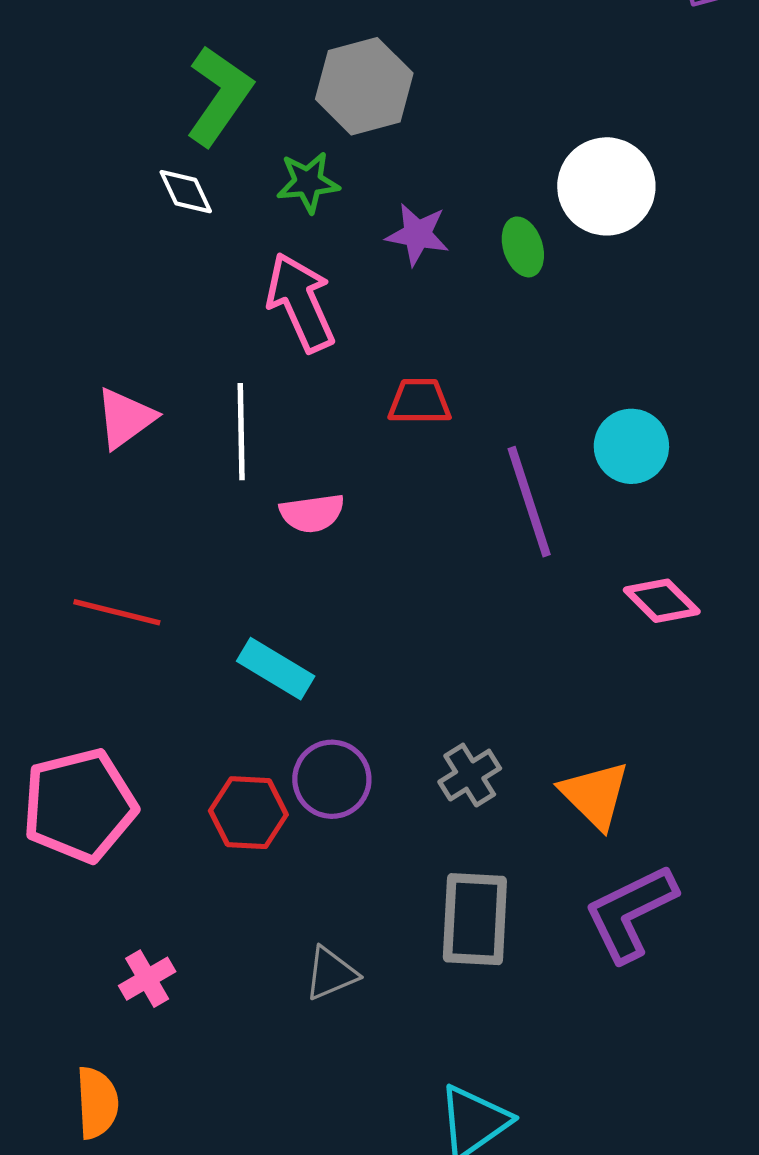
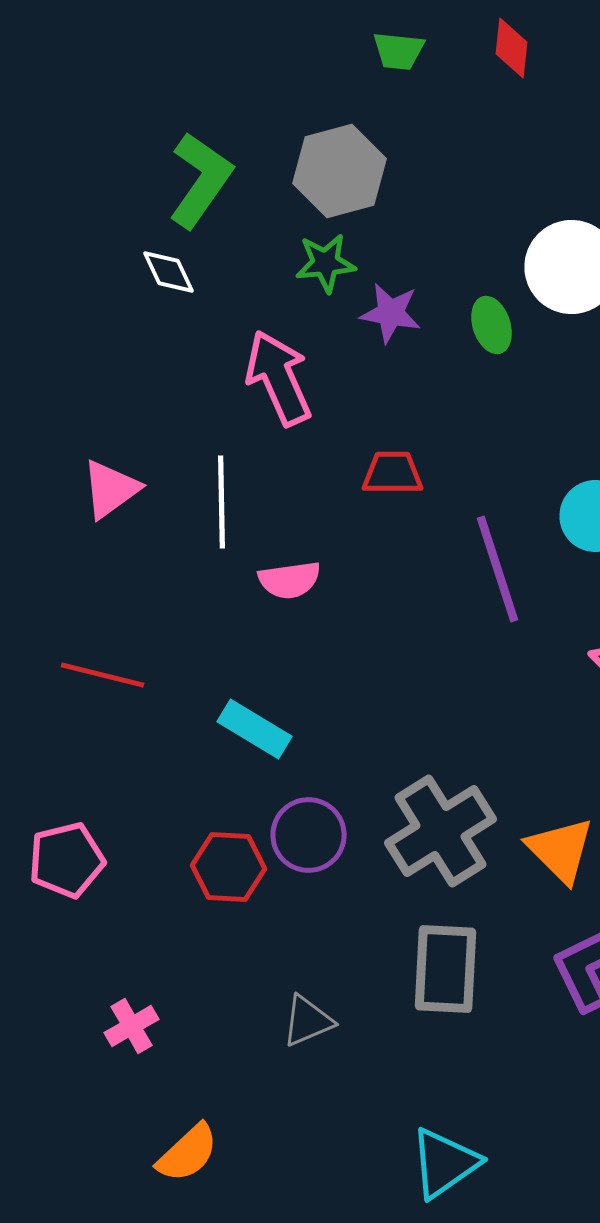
green star: (308, 182) -> (326, 263), moved
gray cross: (470, 775) -> (441, 831), size x1.8
pink pentagon: (79, 805) -> (67, 860), size x0.7
orange semicircle: (97, 1103) -> (188, 1153), moved, turned 50

